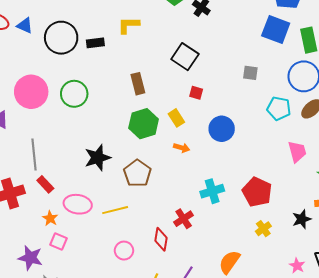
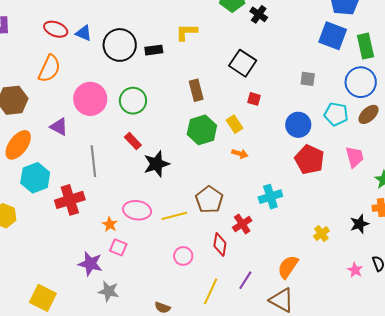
blue circle: (222, 129) -> (298, 125), moved
brown pentagon: (137, 173) -> (209, 200), moved
red rectangle: (45, 184) -> (133, 141), moved
red pentagon: (257, 192) -> (309, 160), moved

